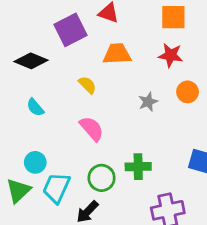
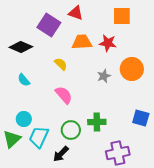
purple square: (70, 30) -> (49, 25), turned -30
red star: (171, 55) -> (108, 43), moved
orange circle: (188, 92) -> (132, 69), size x1.5

